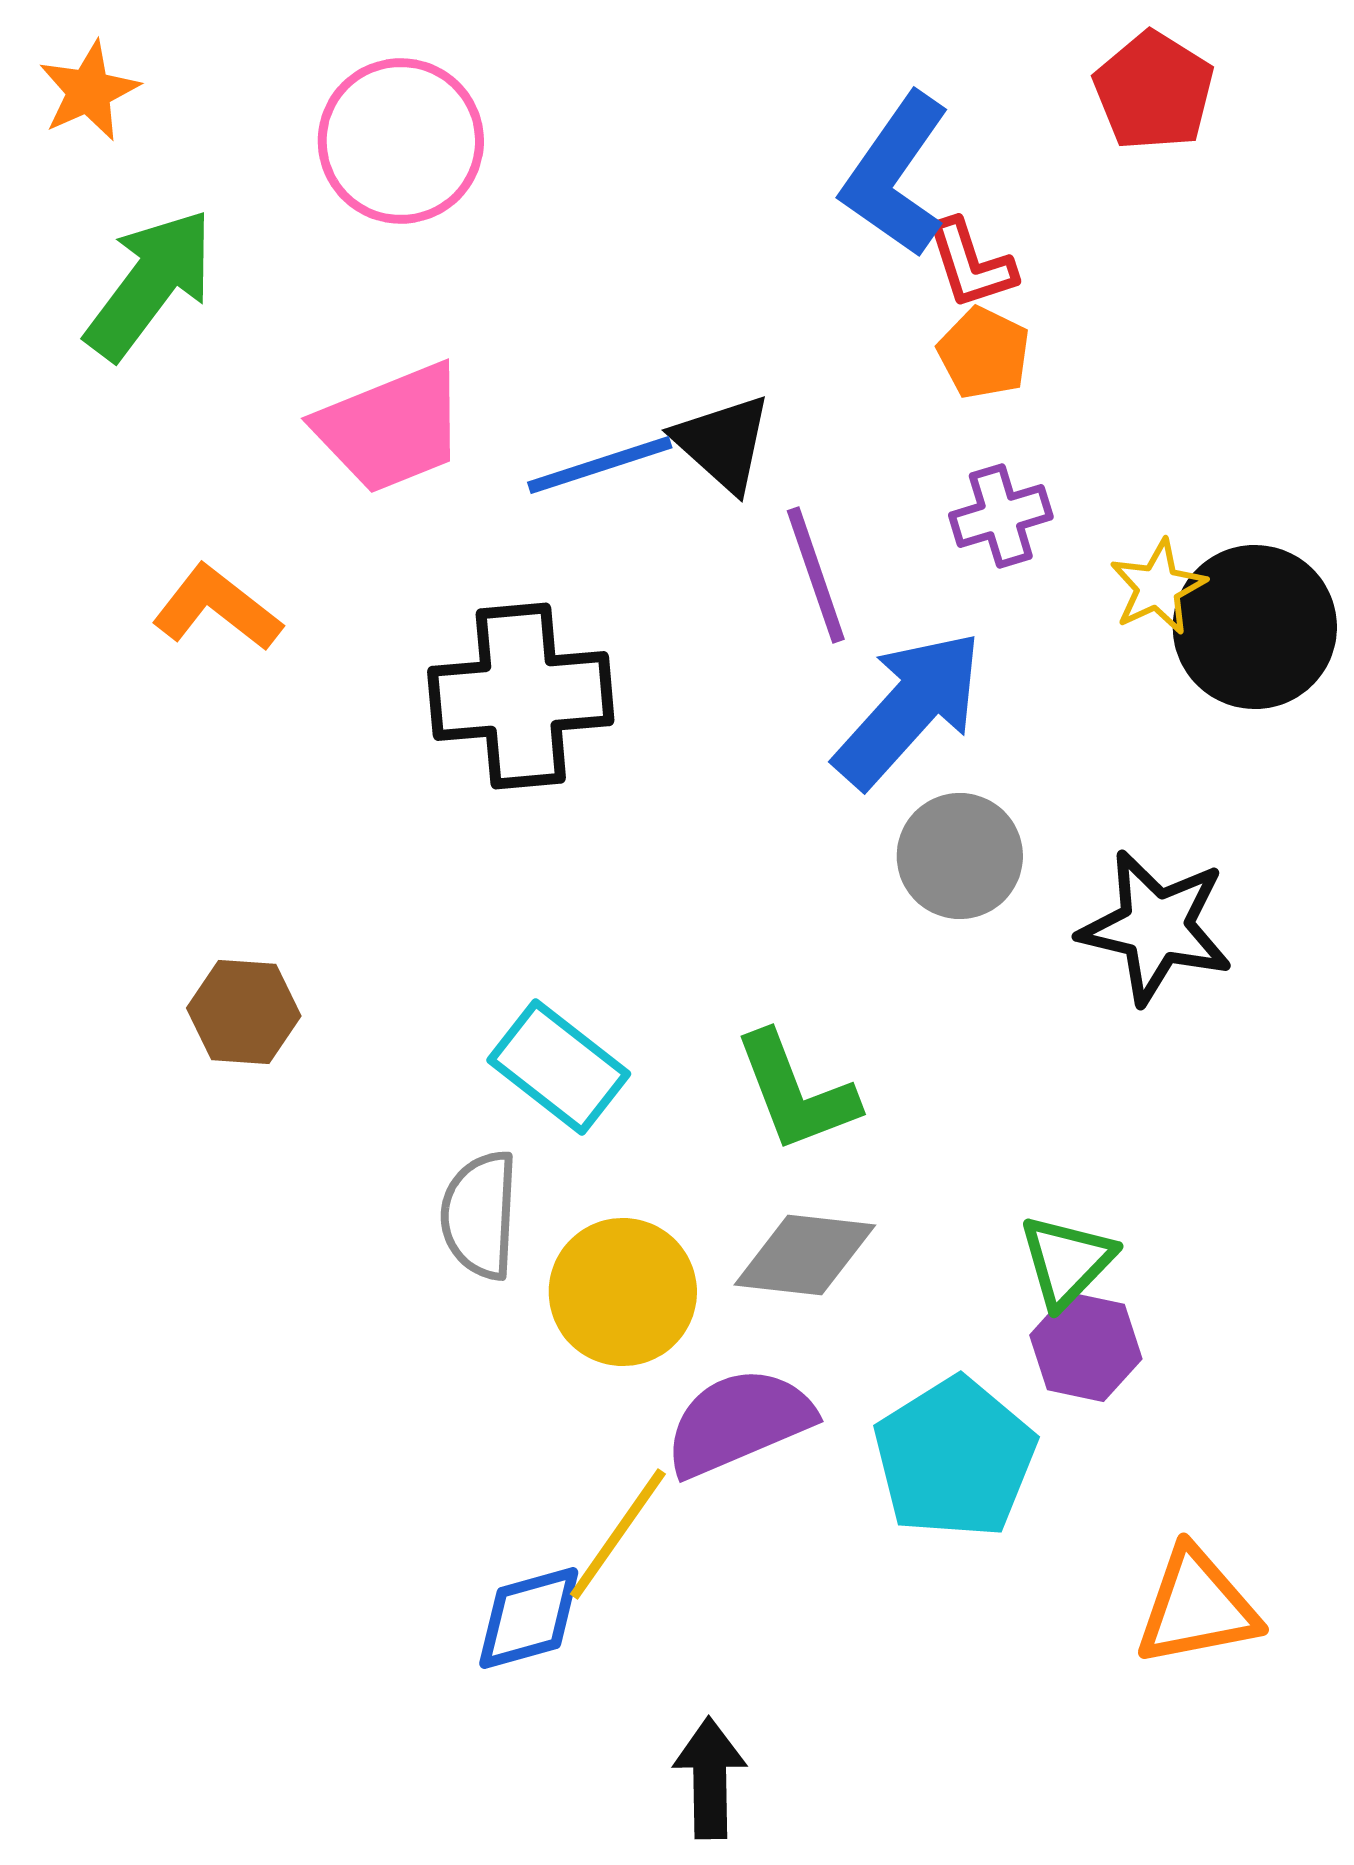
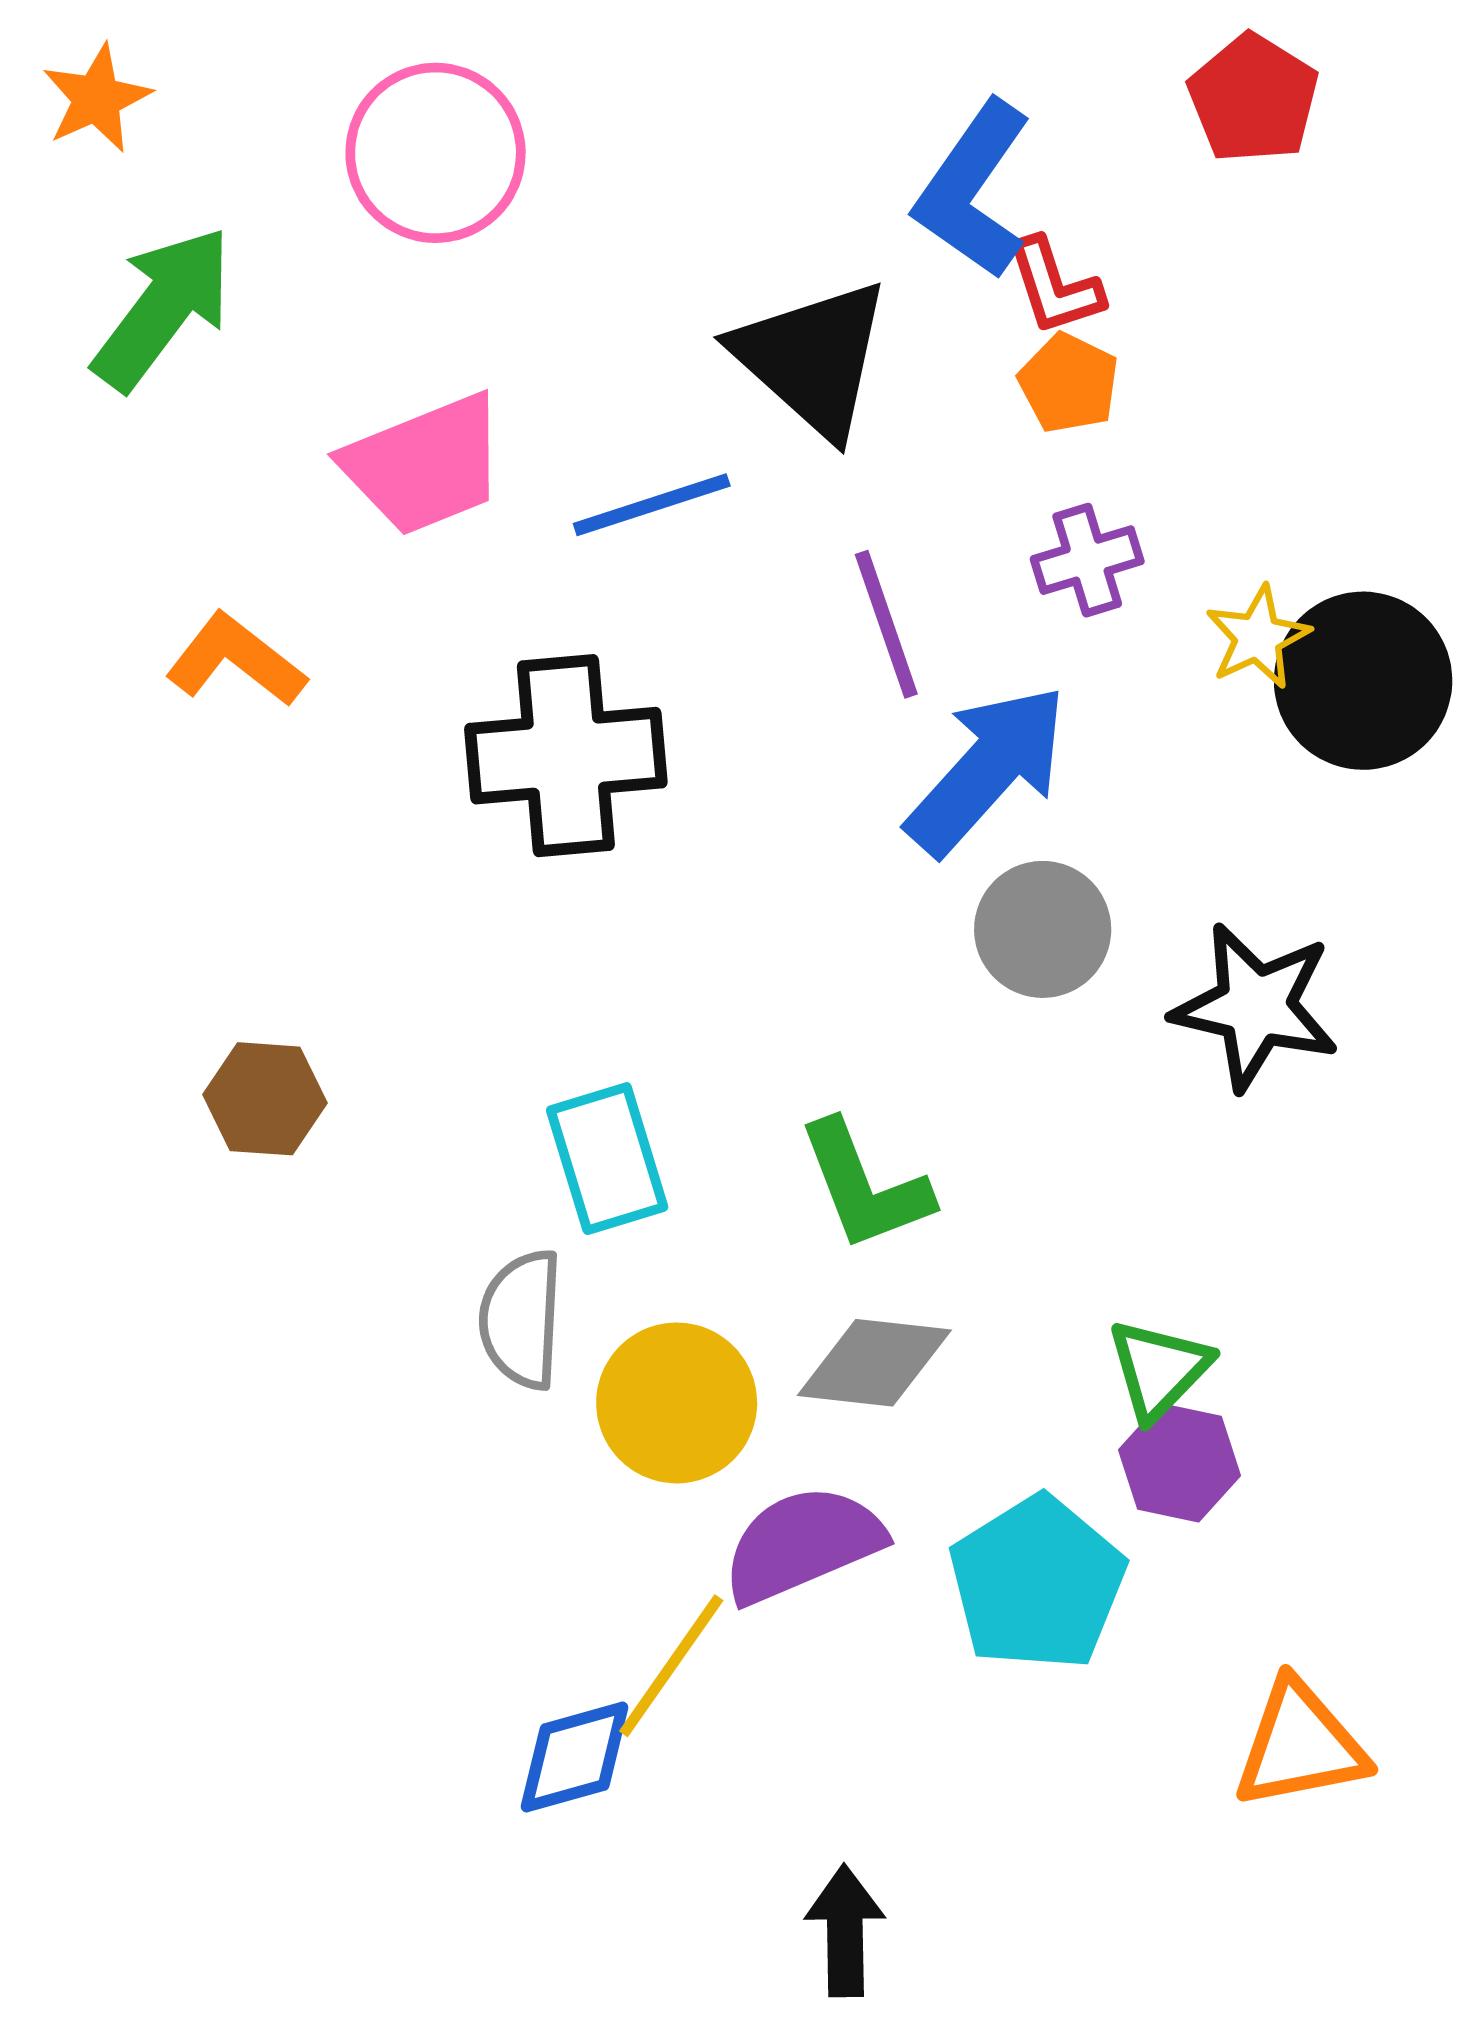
black triangle: (723, 443) -> (812, 358), moved, size x1.5
cyan rectangle: (559, 1067) -> (607, 1159), turned 35
black arrow: (710, 1778) -> (845, 1931), moved

